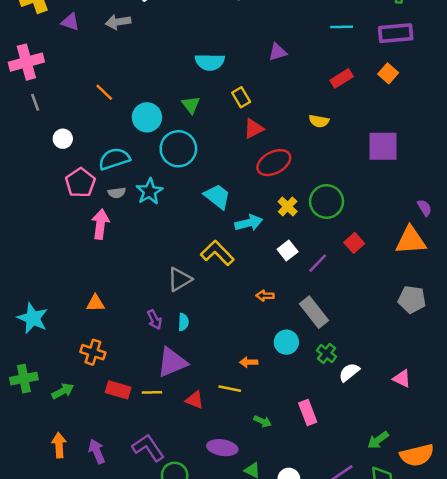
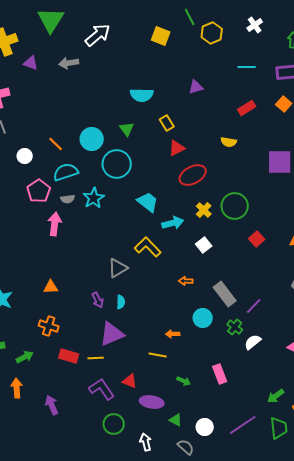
orange line: (104, 92) -> (56, 144), moved
purple line: (318, 263) -> (254, 306), moved
red triangle: (195, 400) -> (130, 381), moved
orange arrow: (59, 445) -> (17, 388), moved
purple L-shape: (148, 448) -> (102, 389), moved

